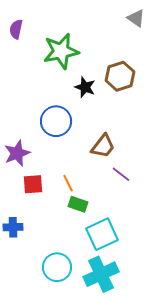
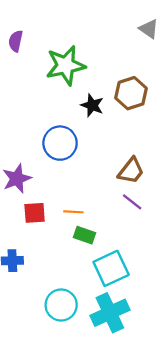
brown trapezoid: (103, 146) -> (131, 171), moved
orange line: (68, 183) -> (73, 212), turned -60

